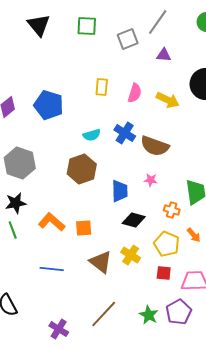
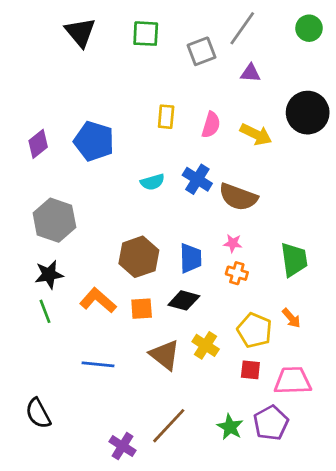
brown hexagon: (82, 169) -> (139, 257), moved
orange cross: (172, 210) -> (237, 273), moved
black diamond: (134, 220) -> (184, 300), moved
purple cross: (59, 329) -> (123, 446), moved

